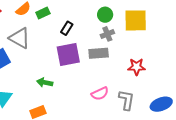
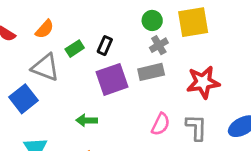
green rectangle: (43, 13) -> (75, 49), moved
red star: (136, 67) -> (203, 82), size x1.4
pink semicircle: (100, 94) -> (161, 124), turned -30

